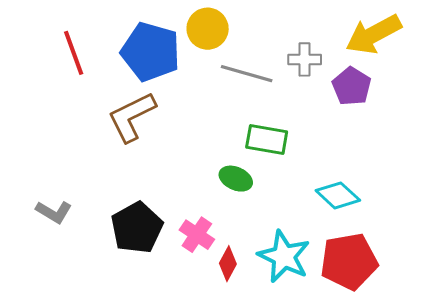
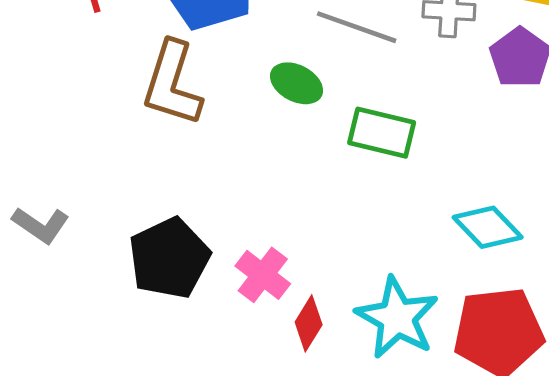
brown L-shape: (132, 117) -> (172, 84), turned -50
green ellipse: (236, 179) -> (297, 83), moved

